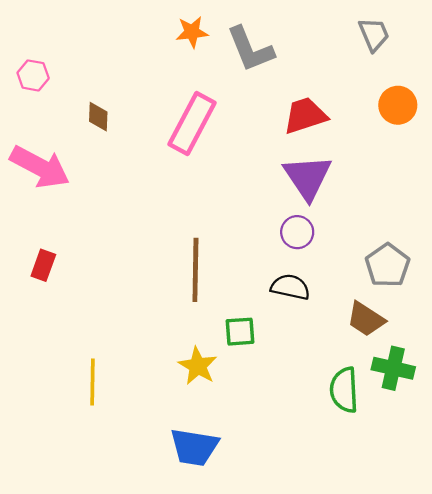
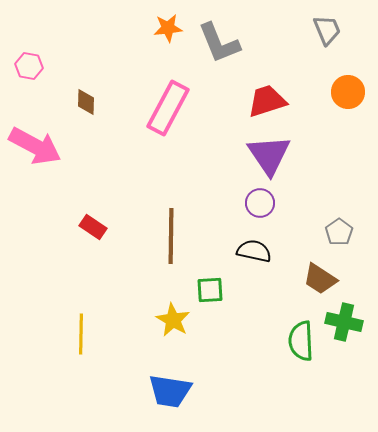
red rectangle: (43, 265) -> (93, 227), moved, turned -76
gray pentagon: (388, 265) -> (339, 232), size x0.7

